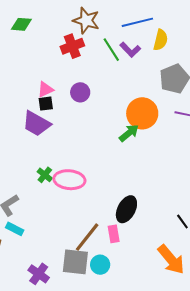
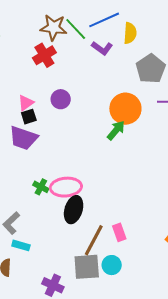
green line: (111, 50) -> (76, 29), moved
black ellipse: (126, 209) -> (74, 210), moved

